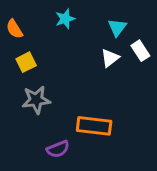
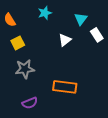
white triangle: (110, 58) -> (65, 40), moved
purple semicircle: (58, 149) -> (30, 103), moved

